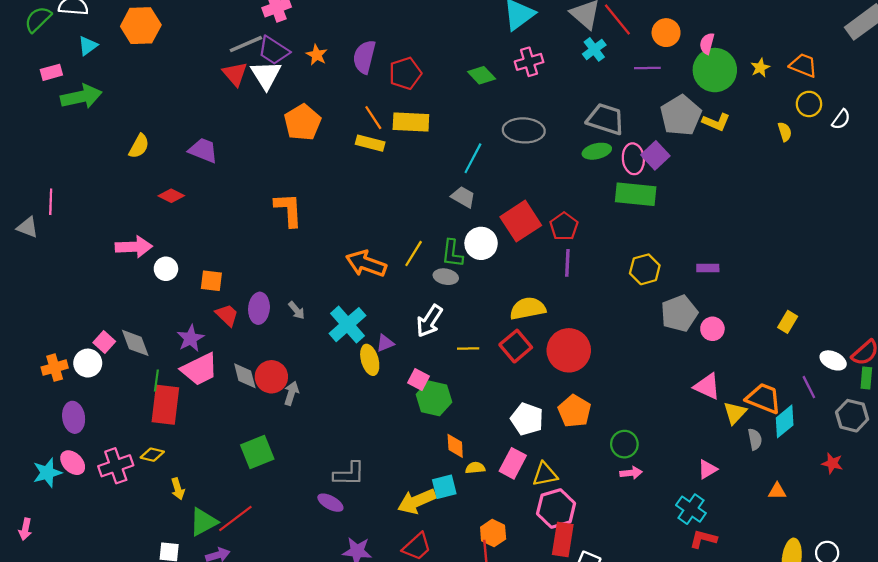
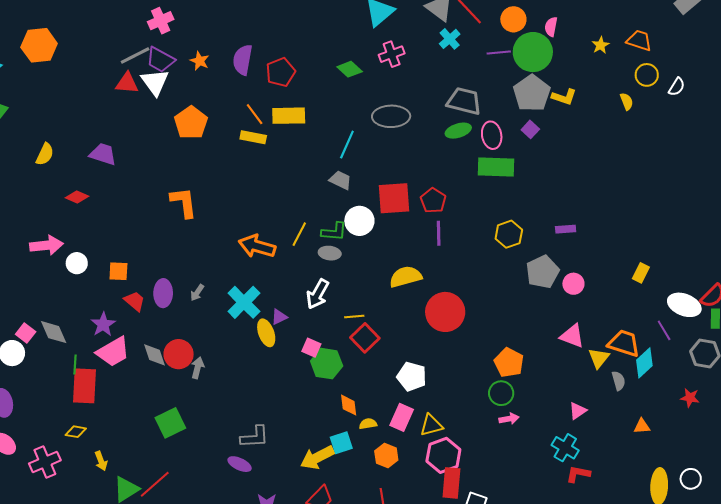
green circle: (715, 70) -> (533, 52), moved
red triangle: (235, 74) -> (127, 83), turned -40
purple square: (655, 155) -> (530, 129), moved, size x0.7
red square: (521, 221) -> (394, 198), turned 33
green L-shape: (452, 253) -> (334, 232), turned -88
gray arrow: (297, 310) -> (197, 293), turned 78
red square: (516, 346) -> (365, 338), moved
white ellipse: (833, 360) -> (684, 305), size x1.4
orange pentagon: (574, 411) -> (509, 363), moved
pink cross: (116, 466) -> (45, 462), moved
orange hexagon: (493, 533) -> (386, 456), moved

